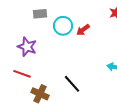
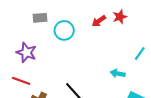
red arrow: (83, 30) -> (99, 21), moved

